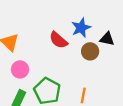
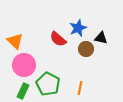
pink circle: (20, 69) -> (24, 65), size x1.5

